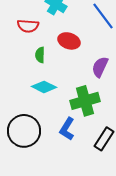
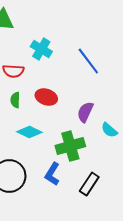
red ellipse: (69, 41) -> (46, 97), moved
green semicircle: (40, 55) -> (15, 100), moved

